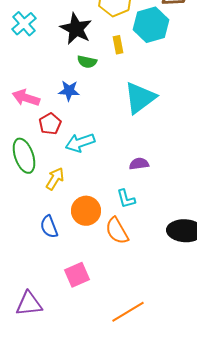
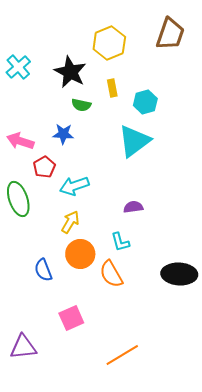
cyan hexagon: (151, 25) -> (145, 102), moved, size x0.7
yellow arrow: (55, 179) -> (70, 222), moved

